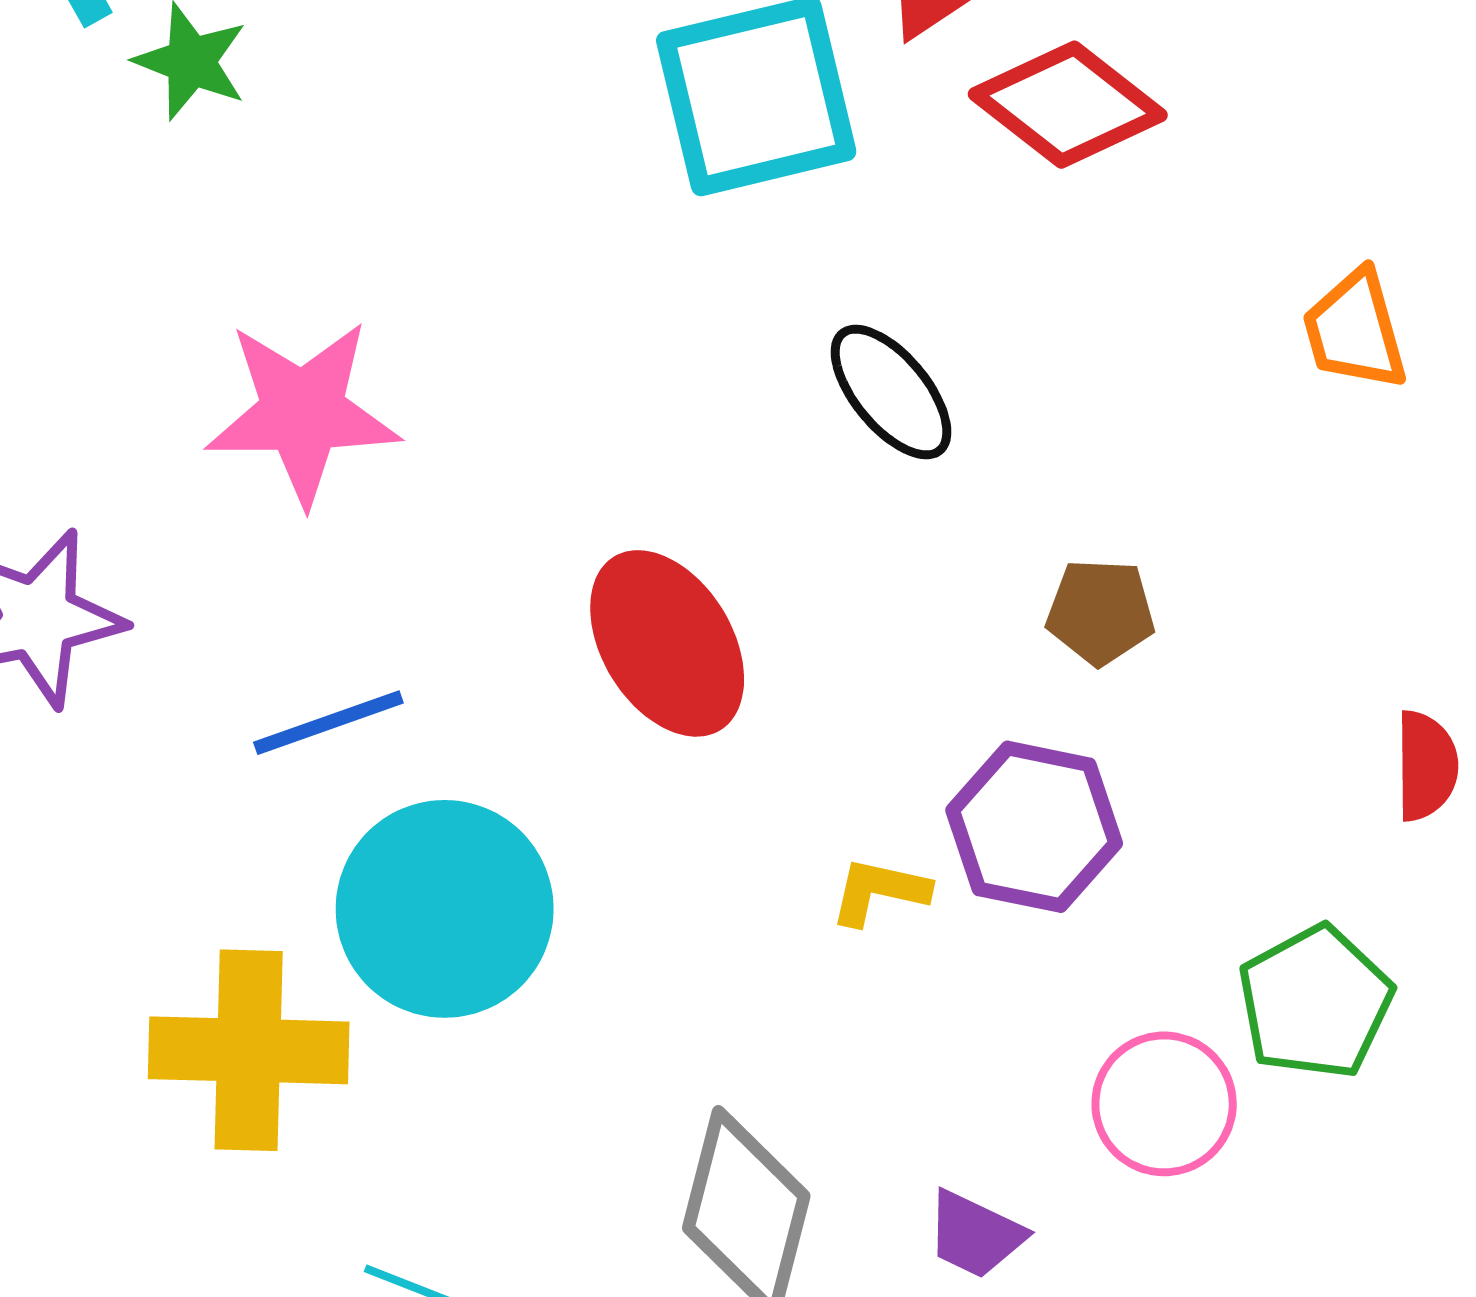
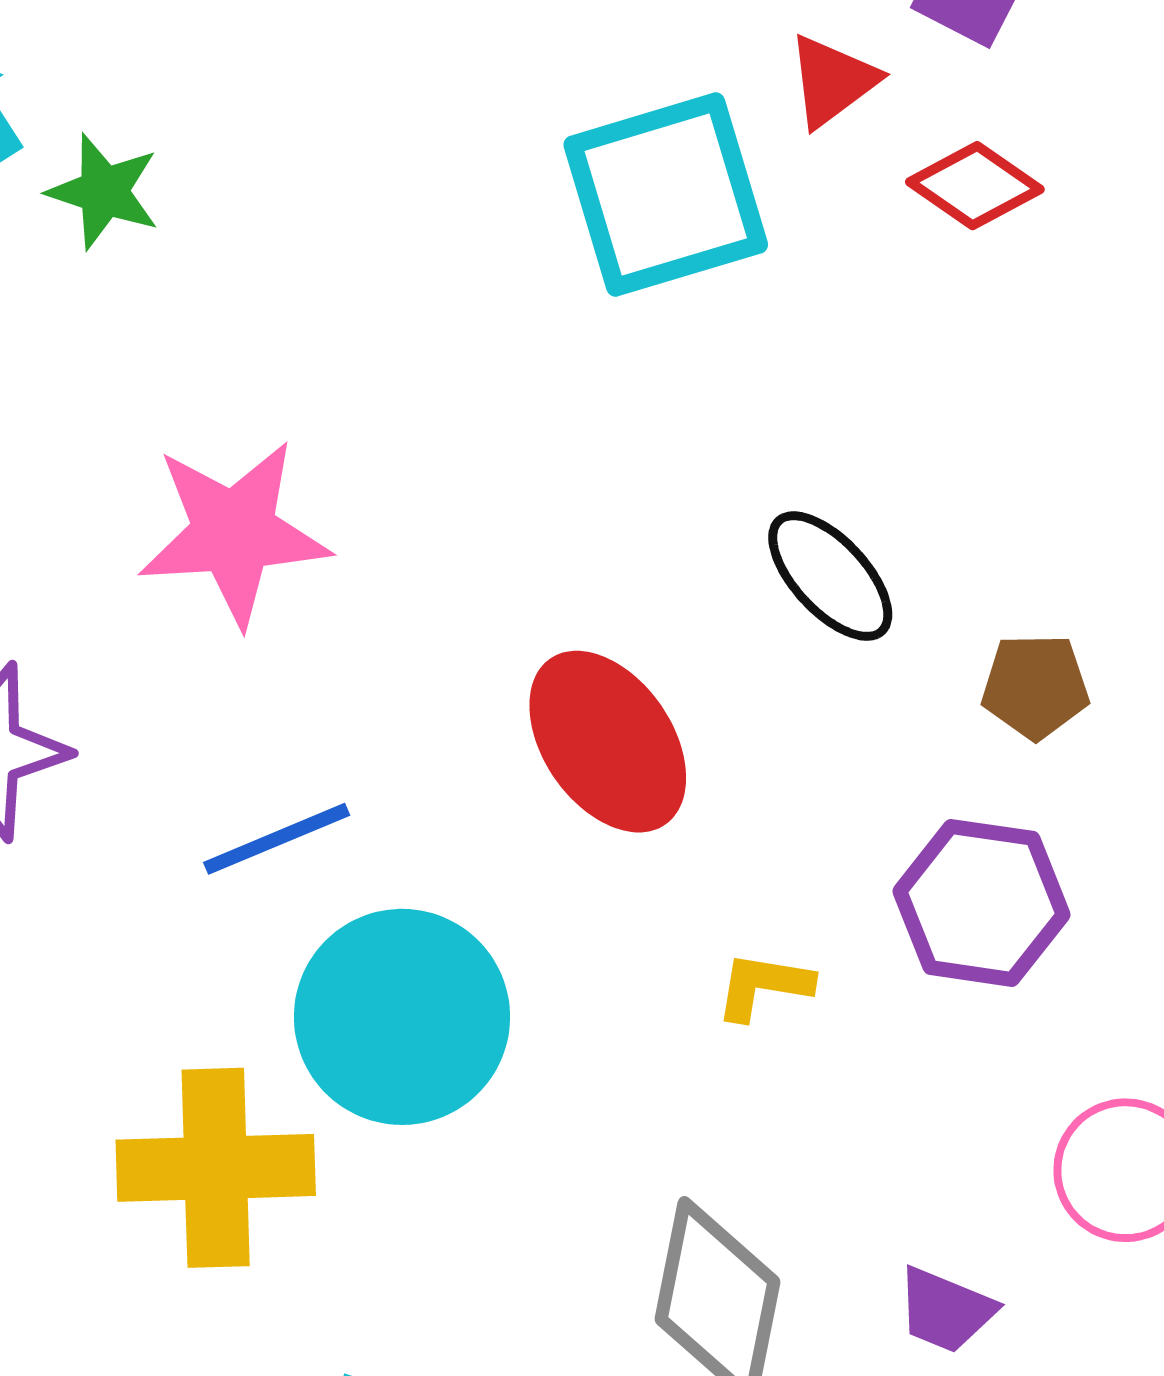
red diamond: (1068, 105) -> (975, 186), size x0.7
black ellipse: (891, 392) -> (830, 576), moved
yellow L-shape: (879, 891) -> (763, 986), moved

